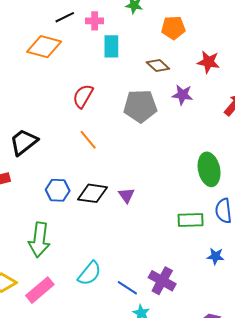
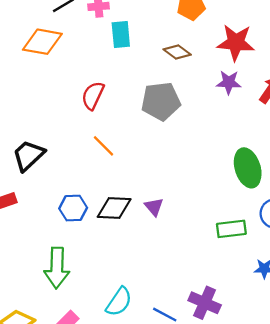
red star: (208, 62) -> (236, 43), size x1.4
purple star: (182, 95) -> (229, 82), moved

